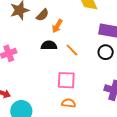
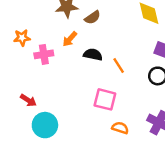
orange arrow: (57, 26) -> (70, 39), moved
orange semicircle: (69, 103) -> (120, 128), moved

